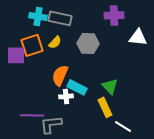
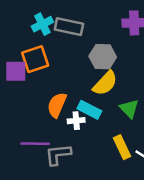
cyan cross: (38, 16) -> (42, 24), turned -36
yellow semicircle: (55, 42) -> (105, 83), moved, size x1.6
orange semicircle: (60, 75) -> (57, 105), moved
yellow rectangle: (105, 107) -> (122, 147), moved

